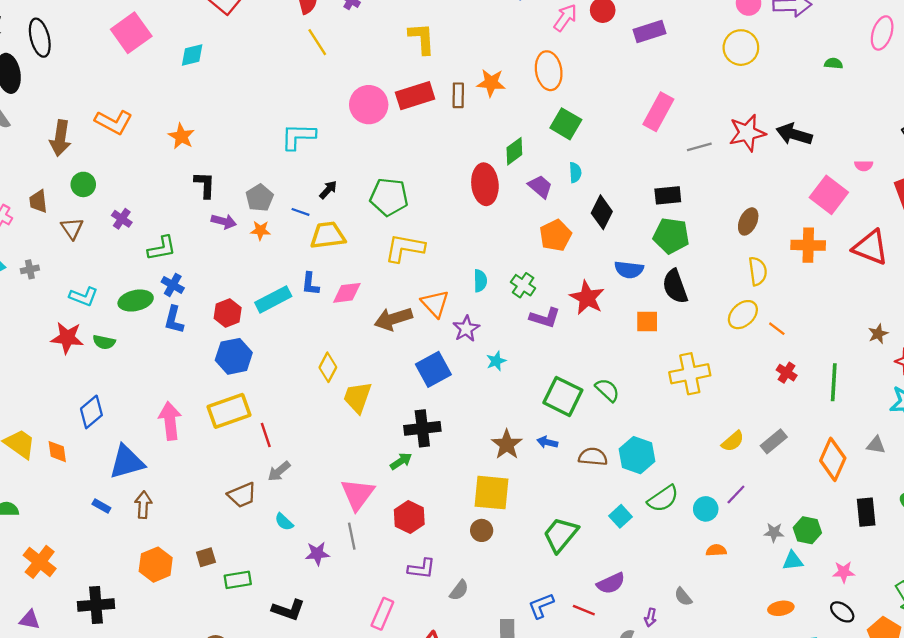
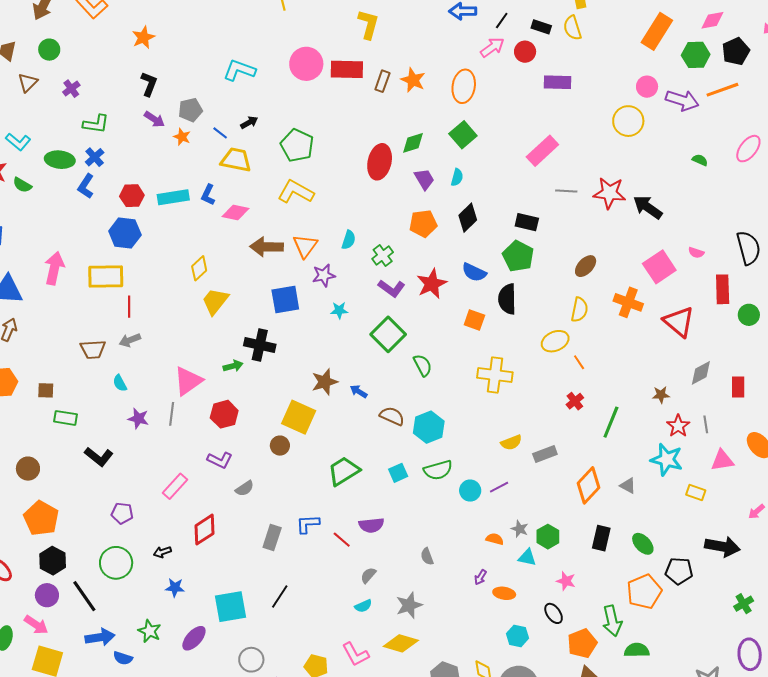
green square: (563, 396) -> (388, 334), moved
orange semicircle: (716, 550) -> (495, 539), moved
purple arrow: (650, 617) -> (480, 577), moved

